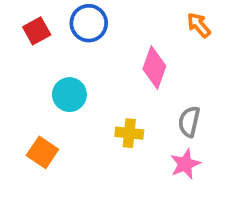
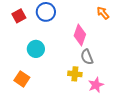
gray semicircle: (189, 122) -> (87, 57), moved, turned -35
yellow cross: (129, 133) -> (75, 74), moved

